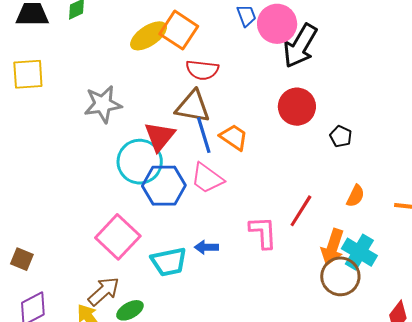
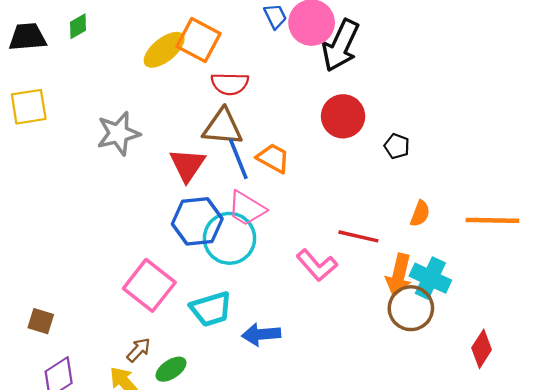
cyan circle: (140, 162) -> (229, 238), moved
red line: (301, 211) -> (358, 236), turned 76
pink L-shape: (263, 232) -> (317, 265), turned 147
blue arrow: (206, 247) -> (261, 334), moved, size x1.4
brown arrow: (104, 291) -> (139, 350), size x0.7

